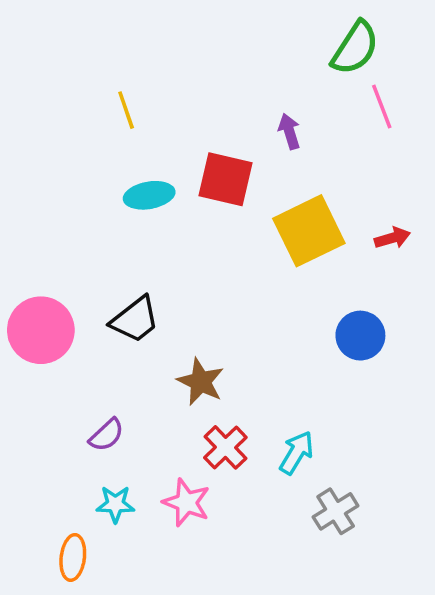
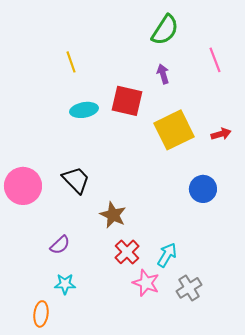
green semicircle: (355, 48) -> (165, 30), moved
black trapezoid: (135, 320) -> (76, 180), turned -96
pink star: (186, 502) -> (146, 283), moved

